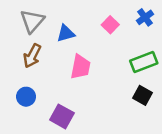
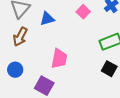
pink trapezoid: (81, 67) -> (59, 59), moved

